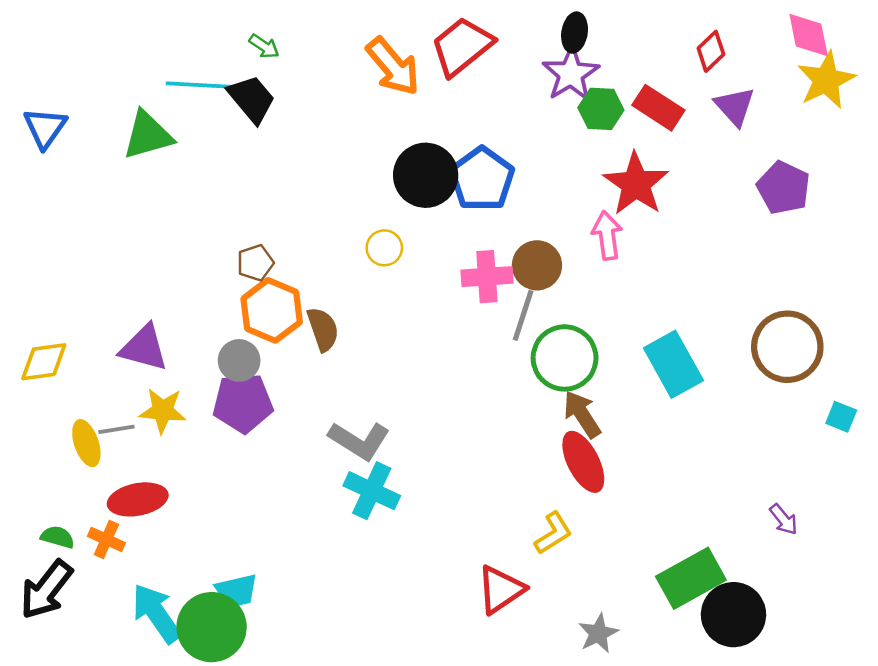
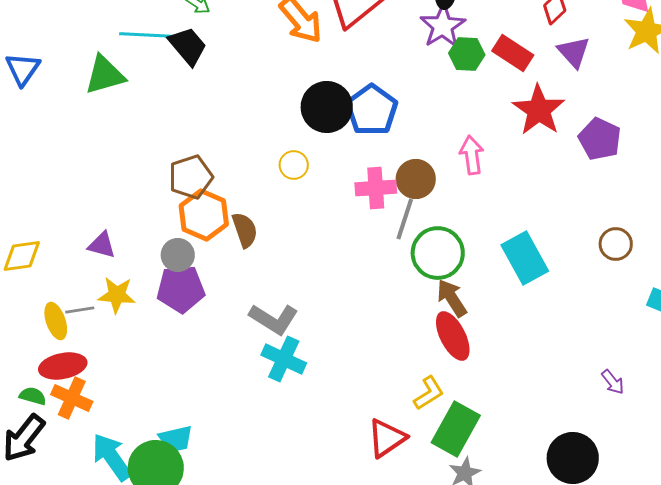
red star: (636, 184) -> (539, 110), moved
purple pentagon: (784, 188) -> (600, 139), moved
brown pentagon: (255, 263) -> (191, 177), size x1.5
brown circle: (787, 347) -> (616, 244), size x0.6
purple triangle: (144, 348) -> (102, 245), size x0.7
red ellipse: (138, 499) -> (63, 366), moved
orange cross: (106, 539) -> (72, 398), size x1.4
green rectangle: (691, 578) -> (456, 429), moved, turned -32

